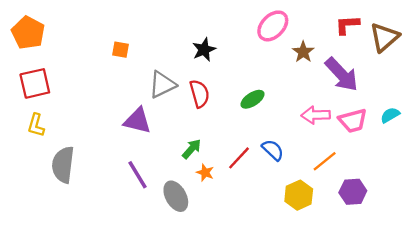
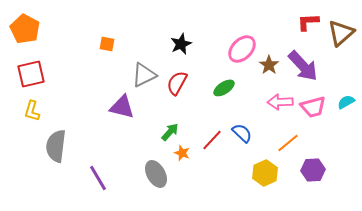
pink ellipse: (273, 26) -> (242, 49), moved
brown star: (303, 52) -> (269, 65), moved
red semicircle: (199, 94) -> (177, 83), turned -135
purple line: (137, 175) -> (98, 178), moved

